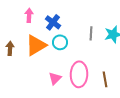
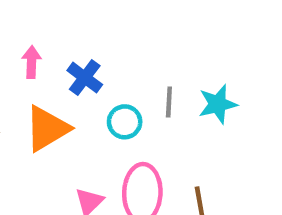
cyan circle: (60, 42) -> (125, 122), moved

